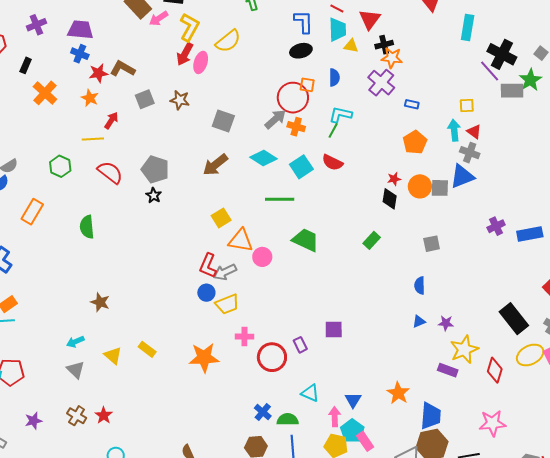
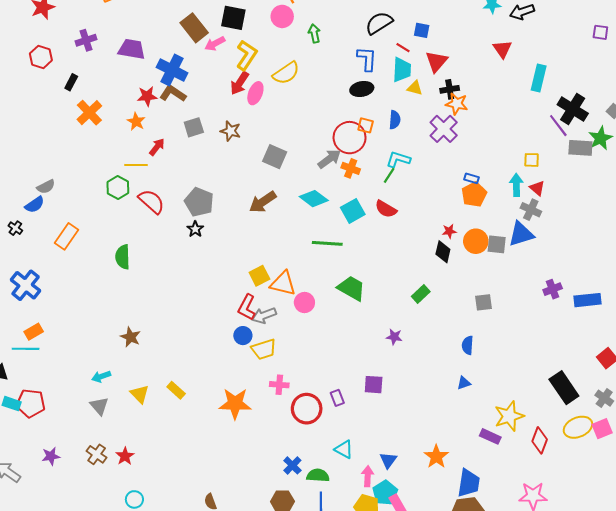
blue cross: (80, 54) -> (172, 70), moved, size x1.6
blue rectangle: (412, 104) -> (471, 178), moved
green hexagon: (60, 166) -> (118, 188), moved
yellow square: (221, 218) -> (259, 276), moved
purple star: (446, 323) -> (394, 337), moved

